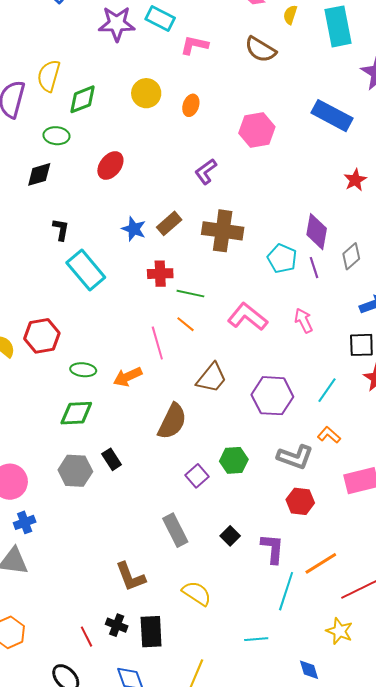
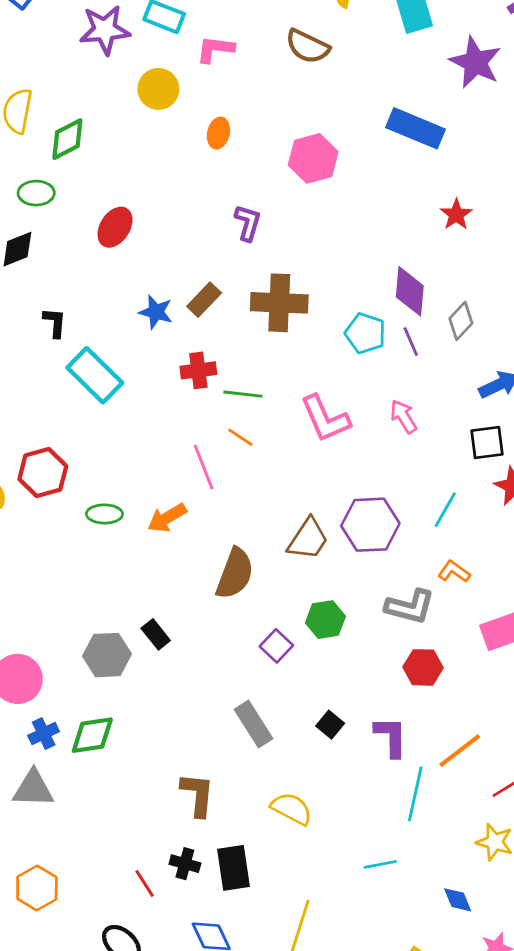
yellow circle: (146, 93) -> (158, 89), moved
purple L-shape: (206, 171) -> (248, 223), turned 148
pink L-shape: (247, 317) -> (325, 419), turned -147
brown trapezoid: (211, 378) -> (308, 539), moved
green diamond: (76, 413) -> (92, 735), moved
brown L-shape: (130, 577) -> (198, 795), turned -148

